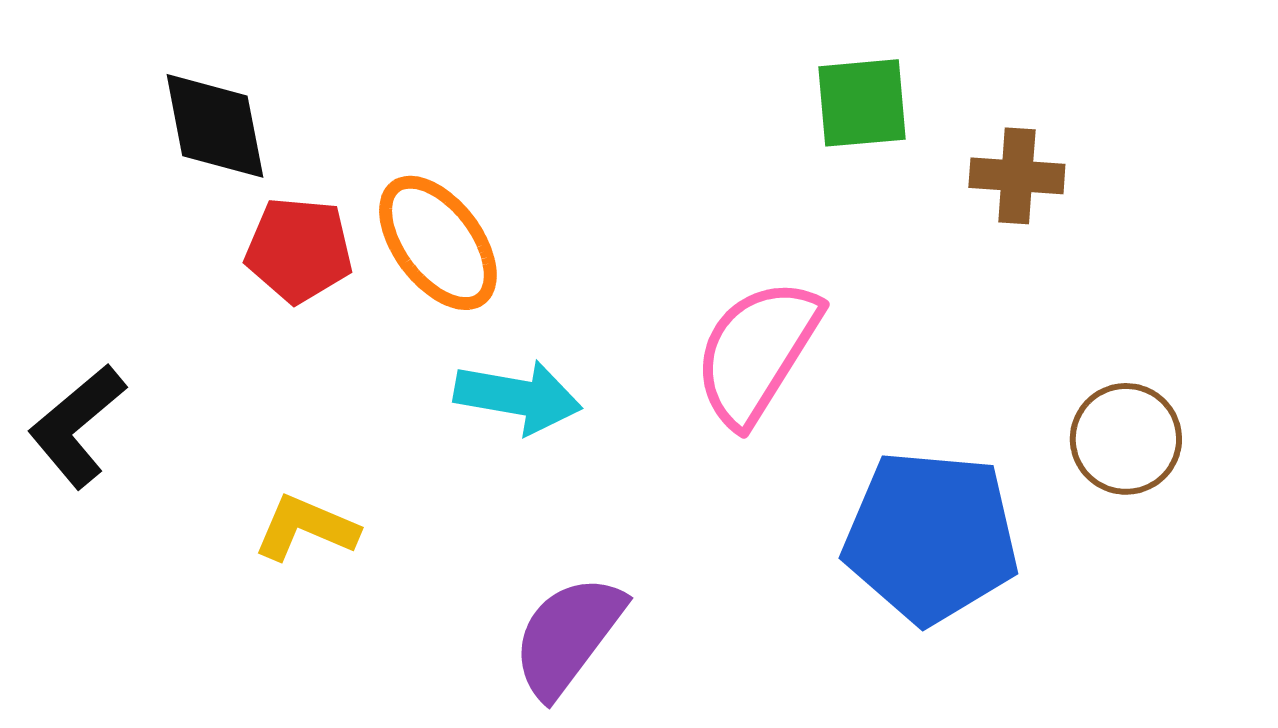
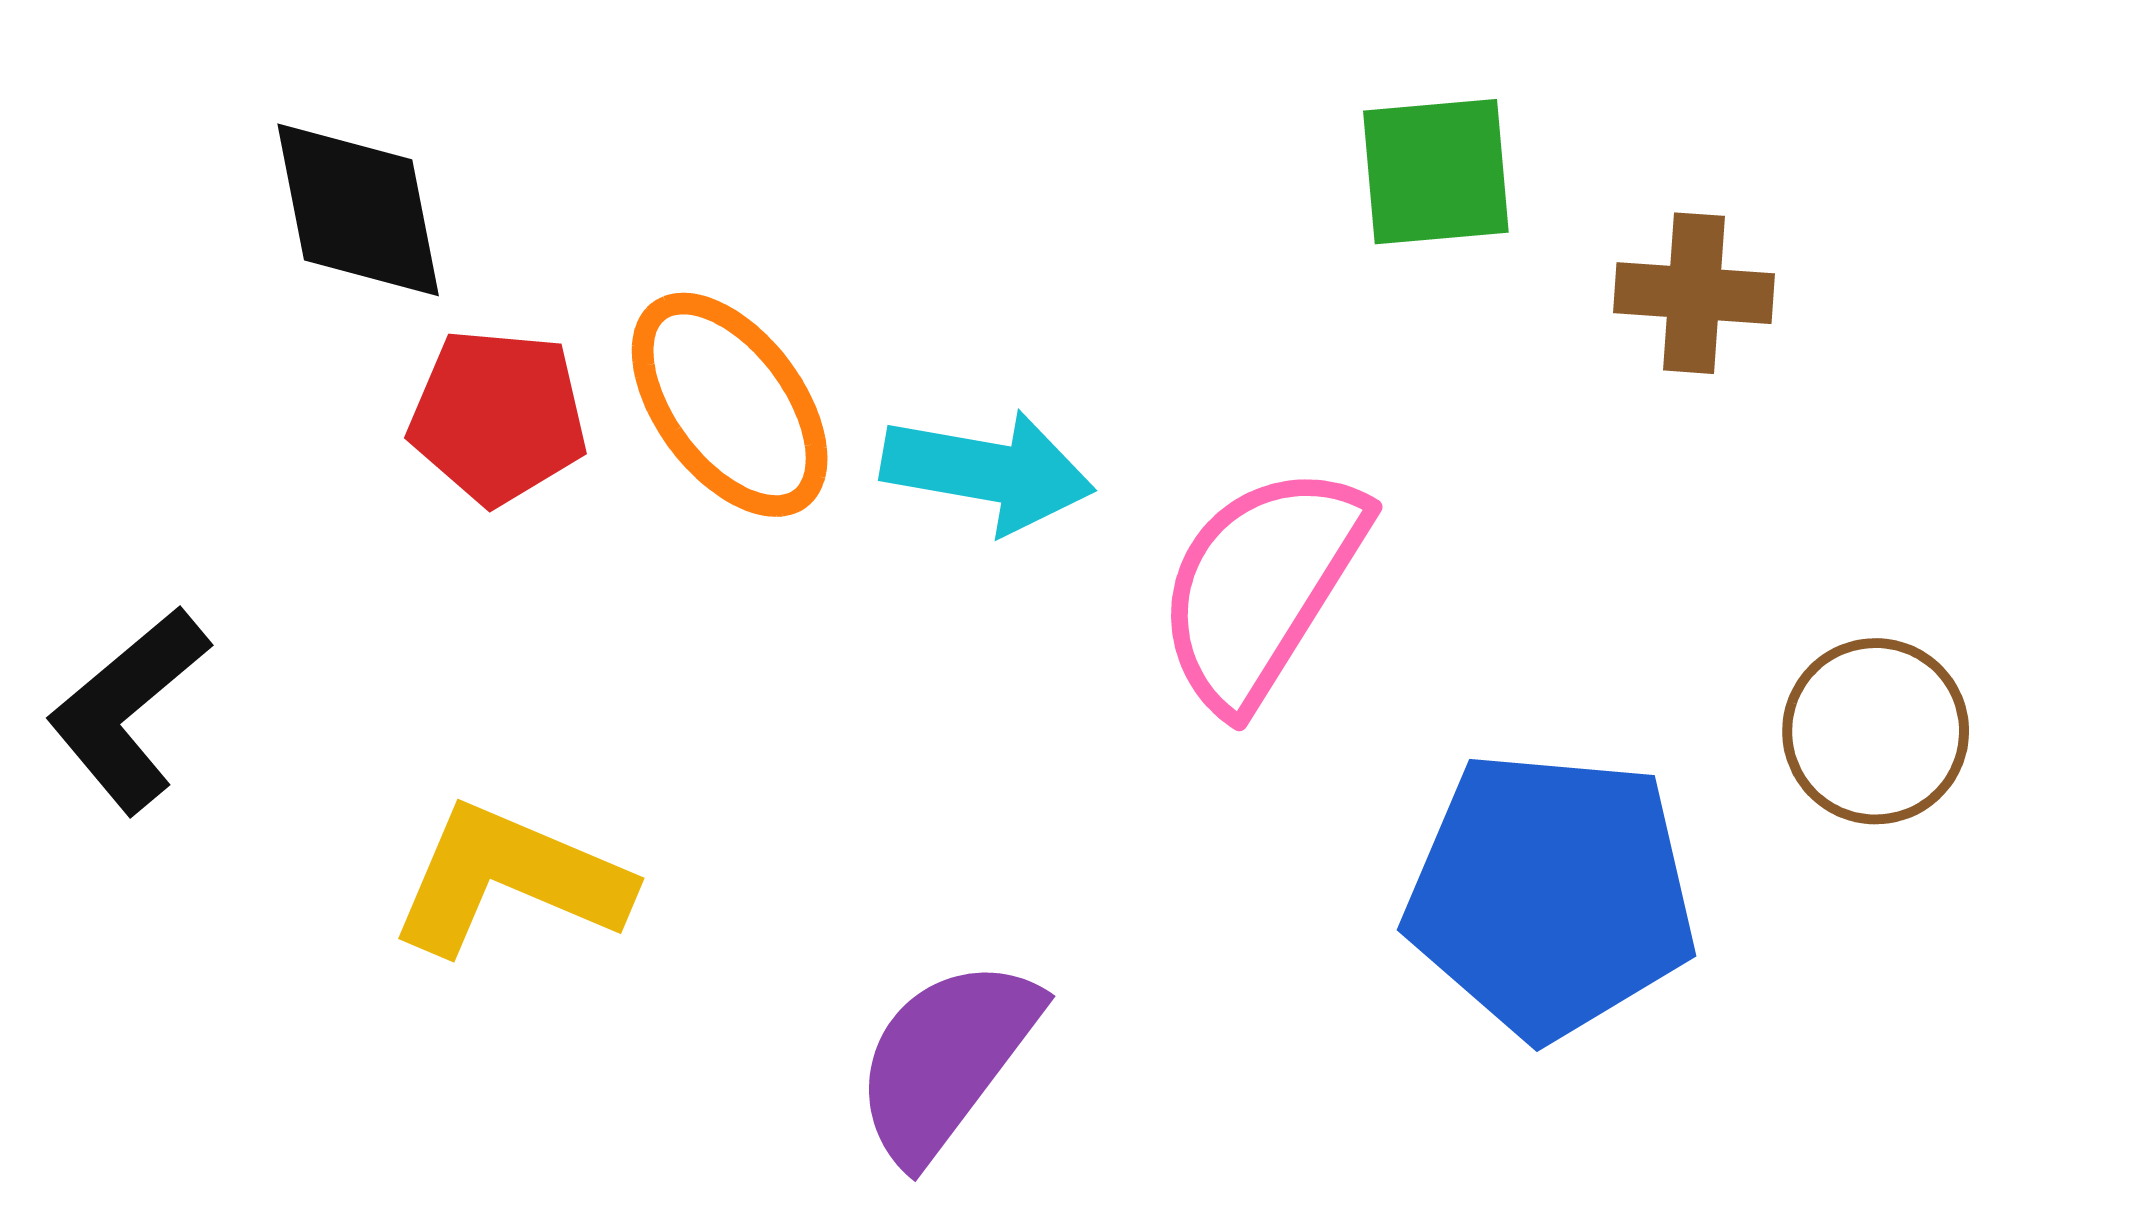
cyan arrow: (518, 397) -> (988, 471), moved
yellow L-shape: (306, 528) -> (510, 879), size x1.4

